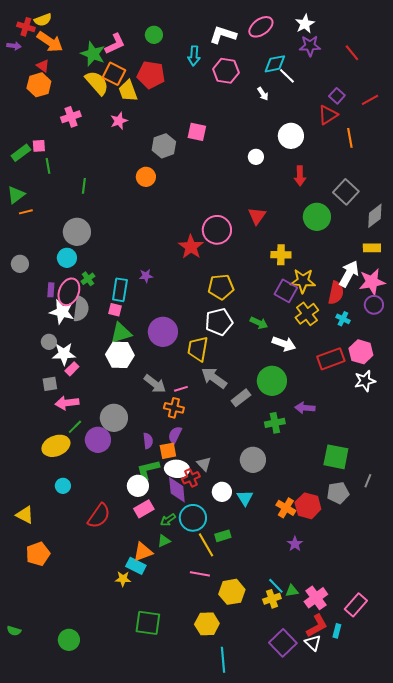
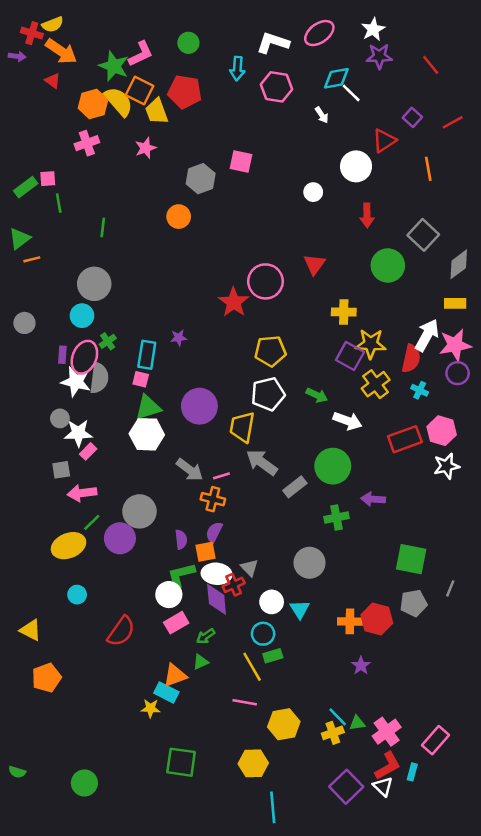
orange hexagon: (39, 85) -> (93, 104), moved
red triangle: (328, 115) -> (384, 141), moved
orange cross: (286, 508) -> (350, 621), turned -30
cyan circle: (193, 518) -> (263, 634), moved, size x0.7

